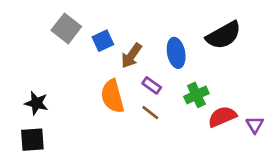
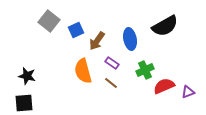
purple triangle: (255, 125) -> (188, 92), turned 40

